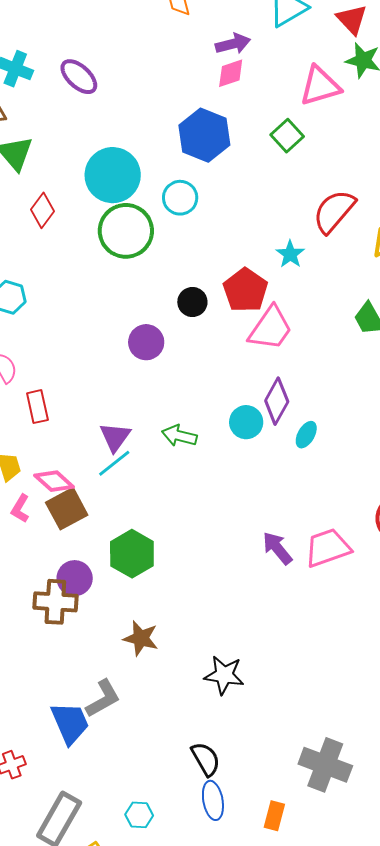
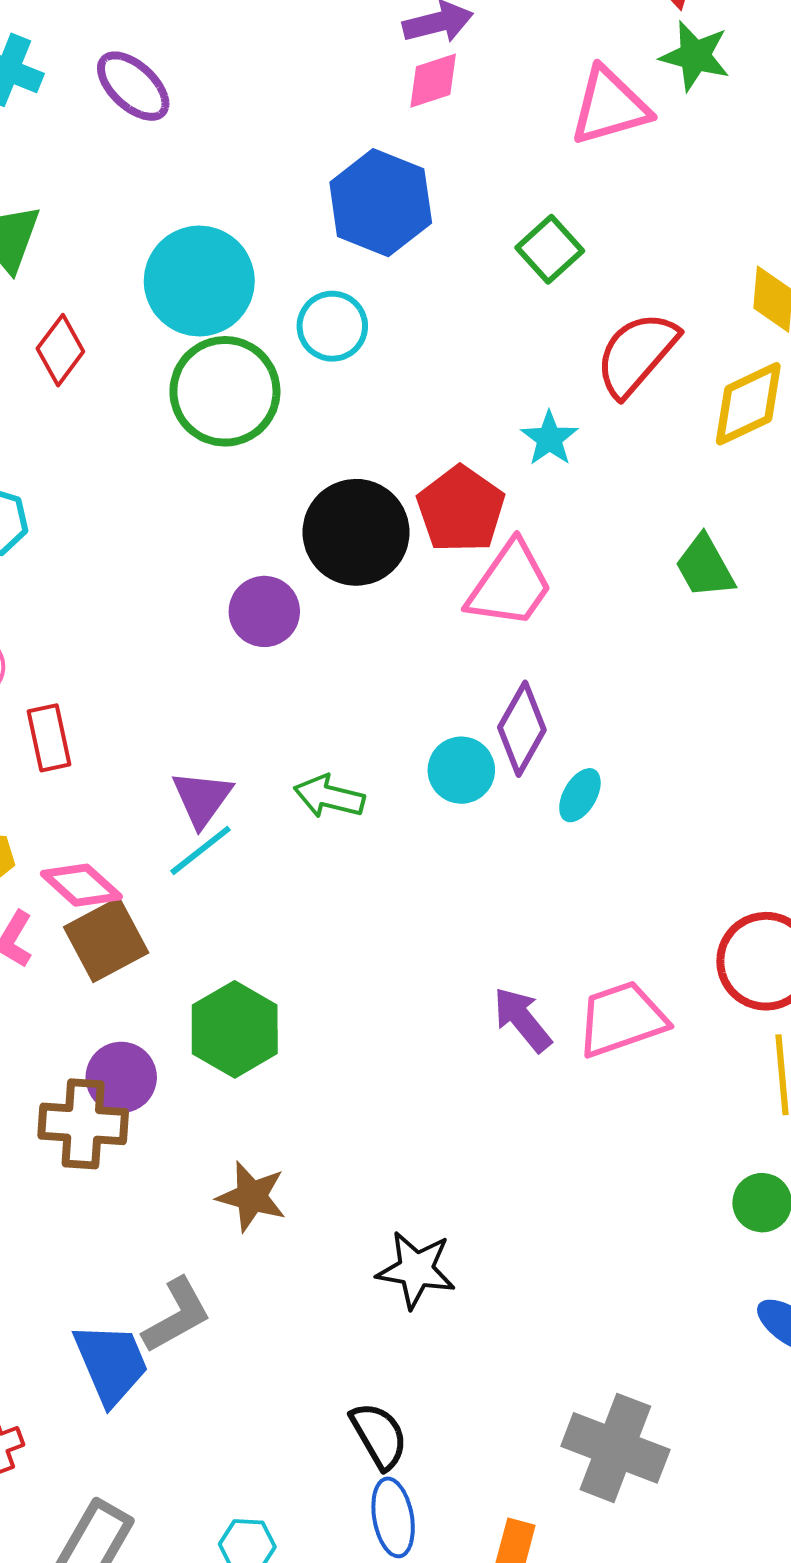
green square: (287, 136) -> (550, 249), moved
black circle: (192, 302) -> (356, 532), size x1.8

